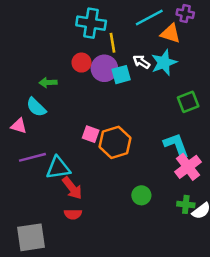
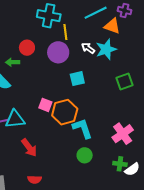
red circle: (81, 63) -> (27, 48), moved
cyan square: (121, 75) -> (77, 79), moved
cyan L-shape: (176, 145) -> (82, 128), moved
cyan triangle: (58, 168) -> (15, 119), moved
red semicircle: (73, 214) -> (35, 179), moved

